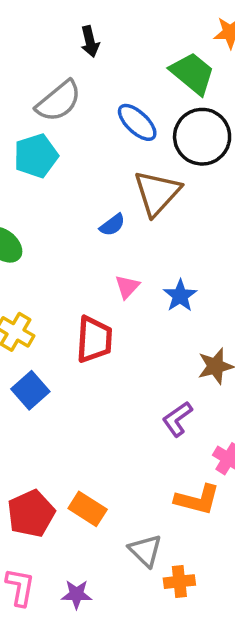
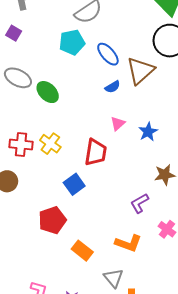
blue ellipse: (137, 122) -> (108, 54), moved
blue square: (30, 390) -> (74, 184), moved
orange L-shape: (197, 500) -> (128, 243), moved
red pentagon: (31, 514) -> (52, 220), moved

